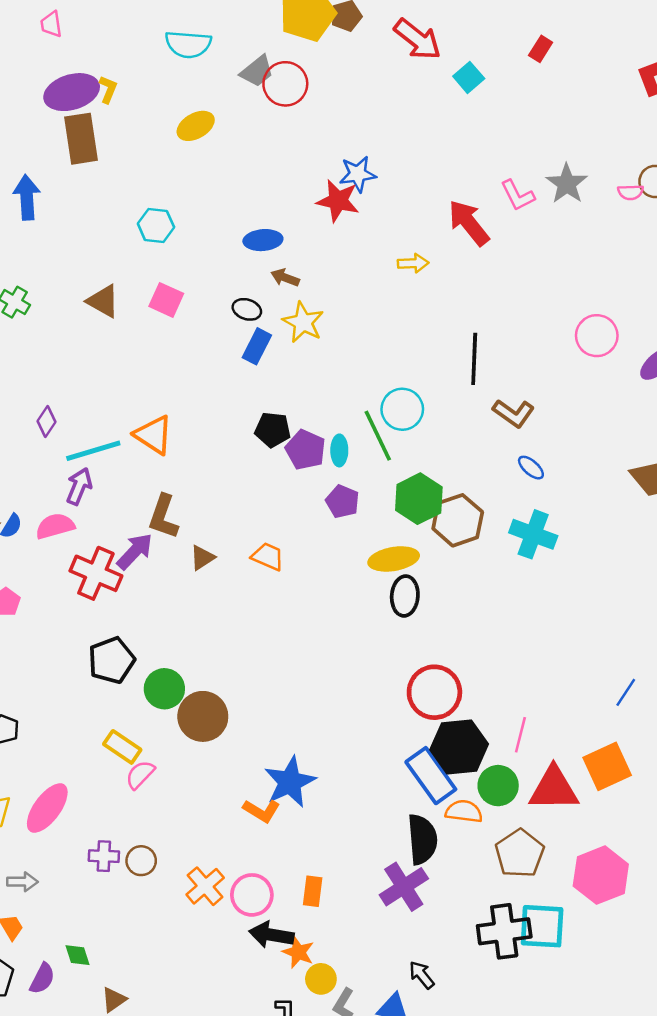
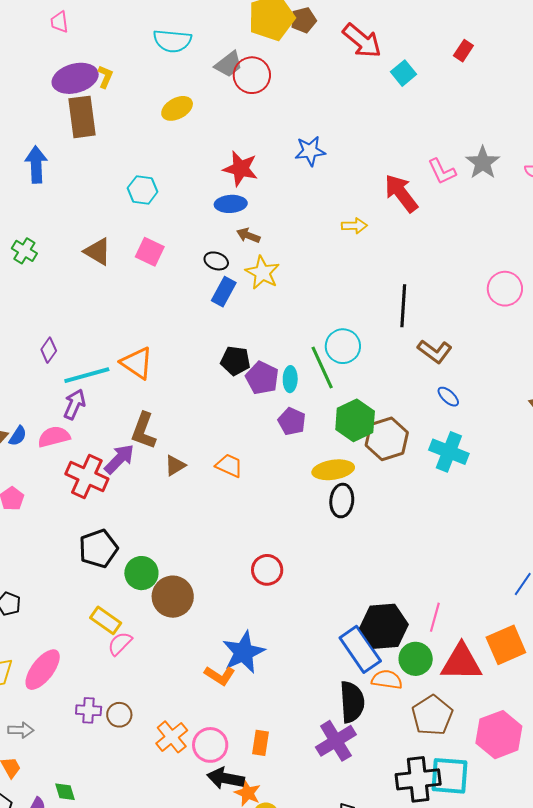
red star: (338, 201) -> (241, 169), moved
red circle: (434, 692) -> (267, 570), moved, size x0.7

